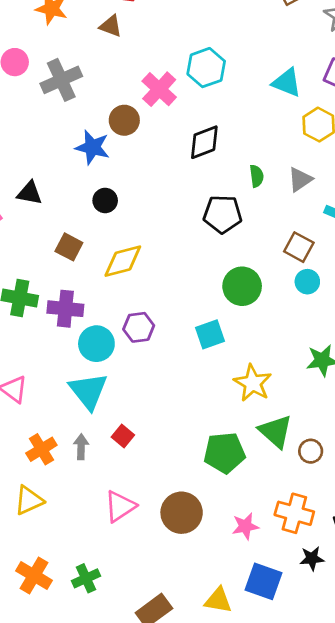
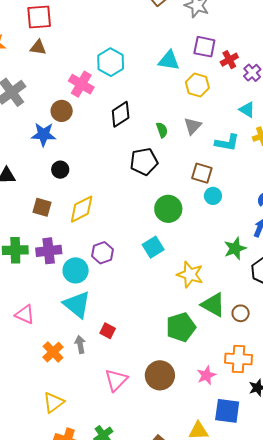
yellow triangle: (29, 500) -> (54, 402), moved

